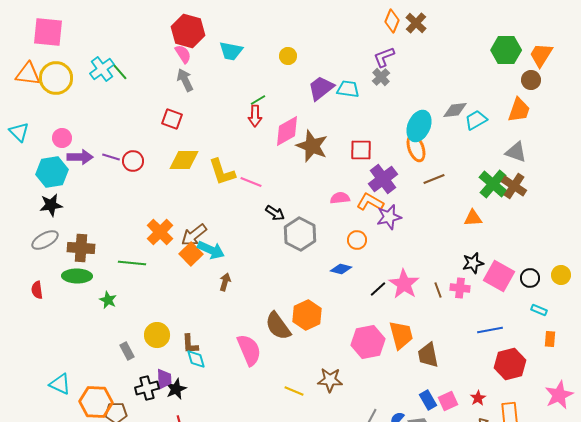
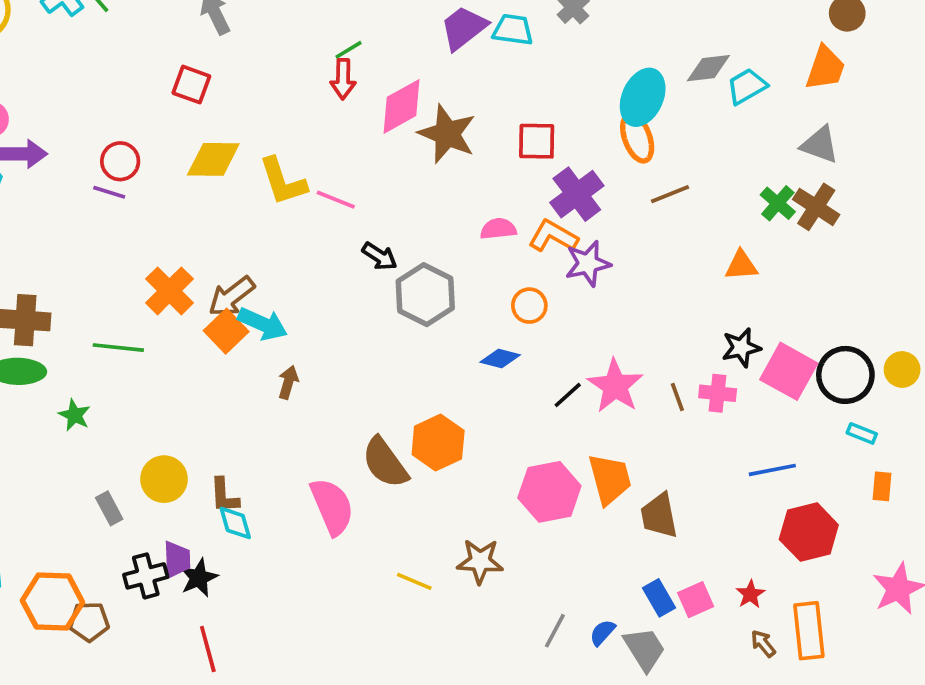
purple line: (111, 157) -> (109, 192), moved
green cross: (493, 184) -> (778, 203), size x0.7
black circle: (530, 278) -> (845, 375), size x1.6

